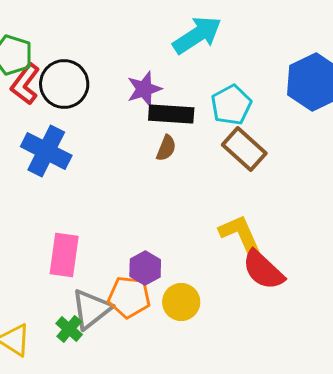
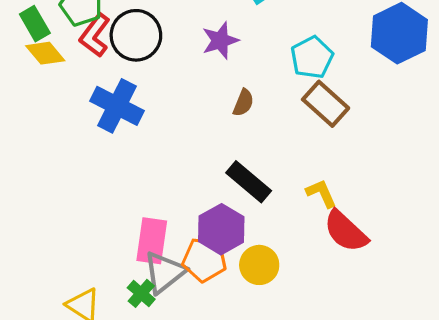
black rectangle: (171, 114) -> (249, 182), moved, turned 36
yellow L-shape: (240, 234) -> (321, 193), size x0.7
pink rectangle: (64, 255) -> (152, 241), moved
purple hexagon: (145, 268) -> (221, 229), size x1.4

